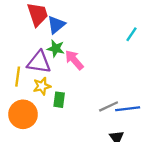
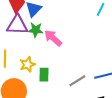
purple triangle: (39, 62) -> (17, 25), moved
gray line: (109, 106) -> (77, 81), moved

